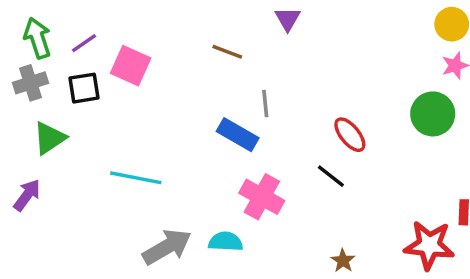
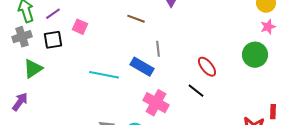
pink square: (131, 66) -> (80, 27), size x0.7
cyan line: (136, 178) -> (104, 75), moved

